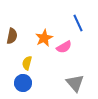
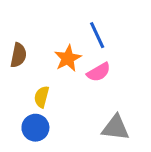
blue line: (78, 23) -> (97, 35), moved
gray triangle: (75, 83) -> (116, 128), turned -42

